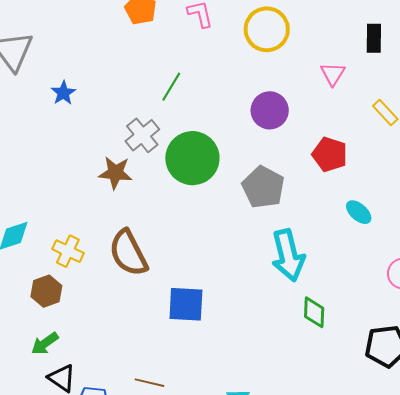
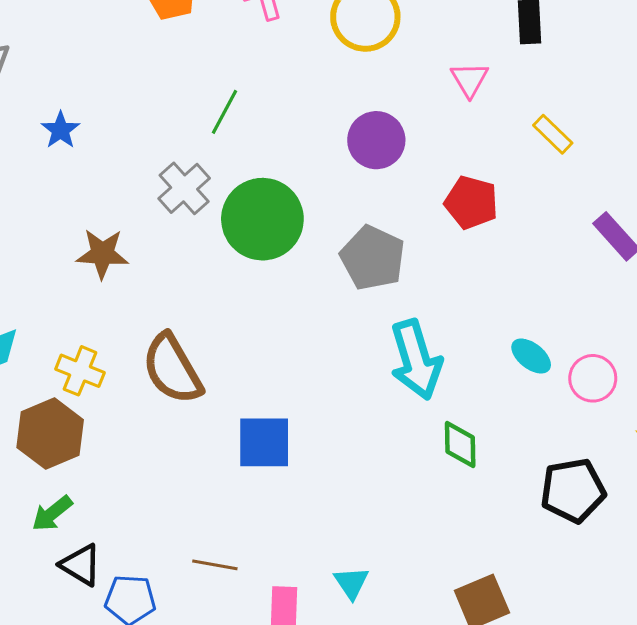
brown star: (115, 173) -> (102, 254), moved
cyan ellipse: (359, 212) -> (531, 356), moved
brown hexagon: (46, 291) -> (50, 434), size x1.4

